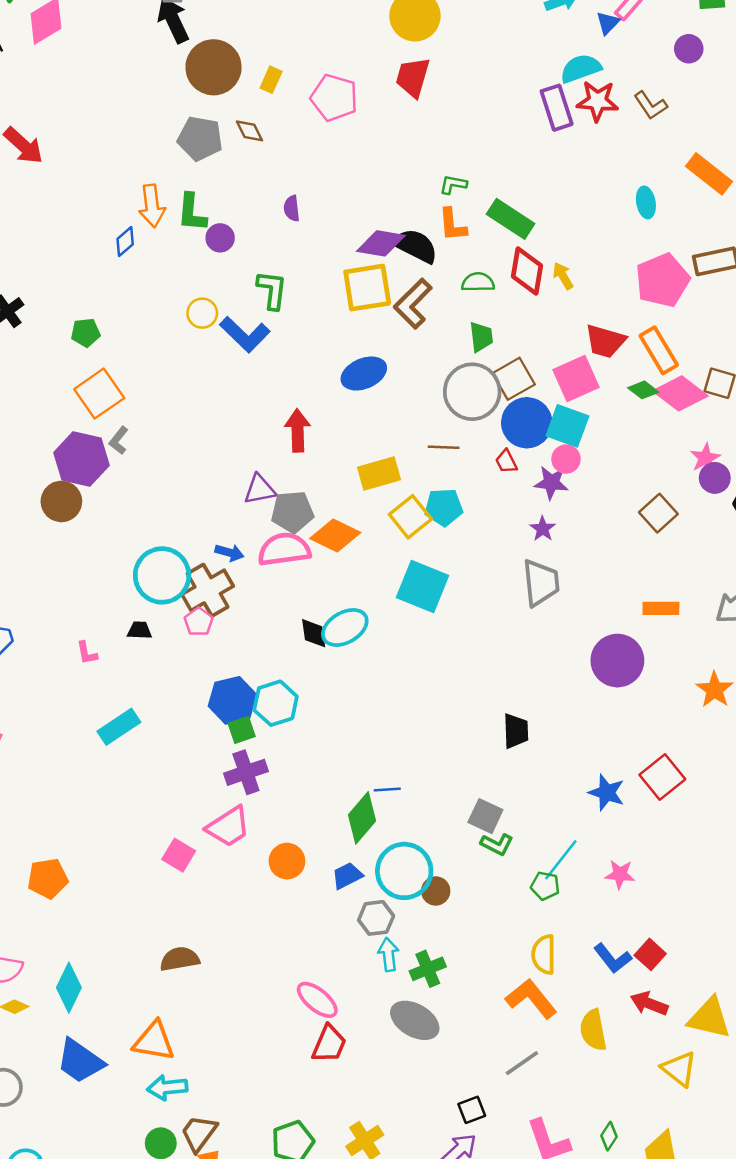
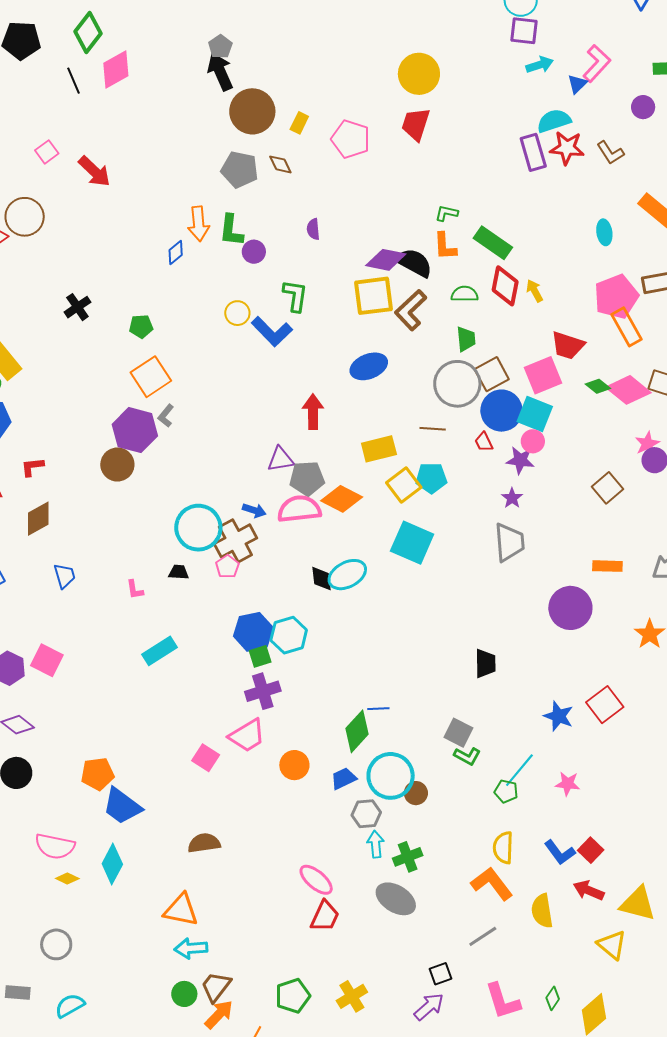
orange rectangle: (659, 350) -> (627, 327), moved
blue trapezoid: (80, 1061) -> (122, 806), moved

